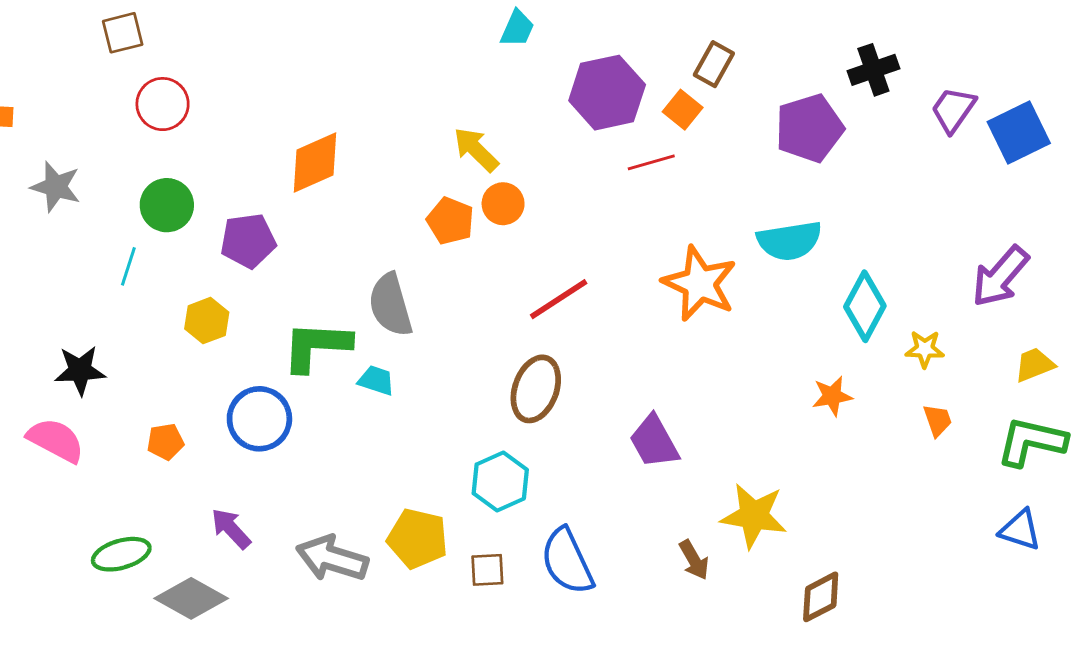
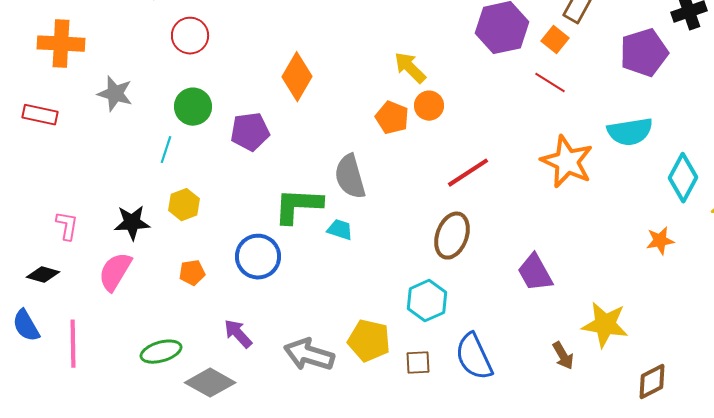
orange diamond: (315, 162) -> (297, 77), turned -36
red line: (651, 162) -> (550, 83), moved, turned 48
yellow hexagon: (207, 321) -> (184, 205), moved
pink semicircle: (56, 440) -> (115, 272), turned -87

